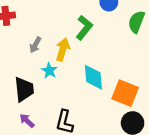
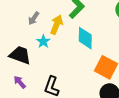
cyan diamond: (93, 77) -> (85, 38), moved
black trapezoid: (24, 89) -> (20, 55), turned -70

